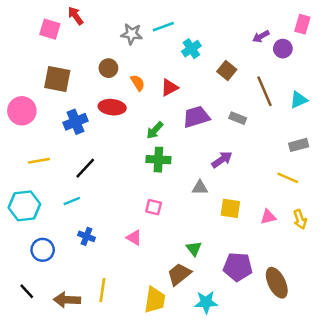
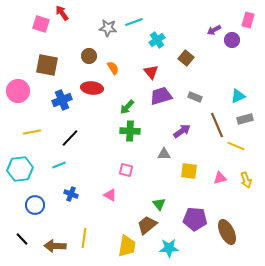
red triangle: (169, 88) -> (151, 72), moved, turned -42
brown line: (265, 91) -> (217, 125), moved
cyan triangle: (299, 100) -> (238, 96), moved

